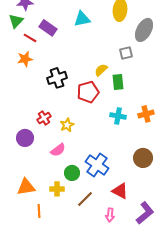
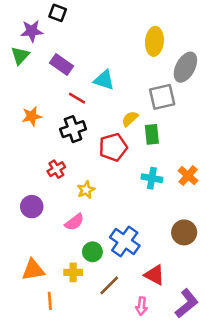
cyan triangle: (82, 19) -> (104, 80), moved, turned 30
red line: (30, 38) -> (77, 98), moved
gray square: (126, 53) -> (162, 97), size x1.5
orange star: (25, 59) -> (32, 116), moved
orange cross: (146, 114) -> (188, 176), turned -35
red cross: (44, 118) -> (56, 169), moved

